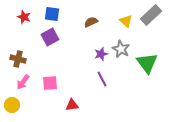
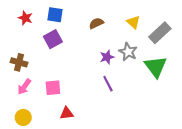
gray rectangle: (151, 15) -> (160, 33), moved
yellow circle: (12, 105) -> (23, 117), moved
red triangle: (72, 105) -> (67, 113), moved

